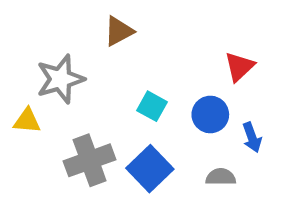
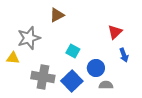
blue circle: (210, 114) -> (96, 68), moved
blue arrow: (252, 137) -> (124, 55), moved
gray cross: (90, 160) -> (43, 77), turned 30

